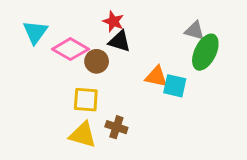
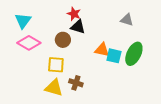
pink diamond: (70, 49) -> (29, 43), moved
green ellipse: (205, 52) -> (134, 54), moved

